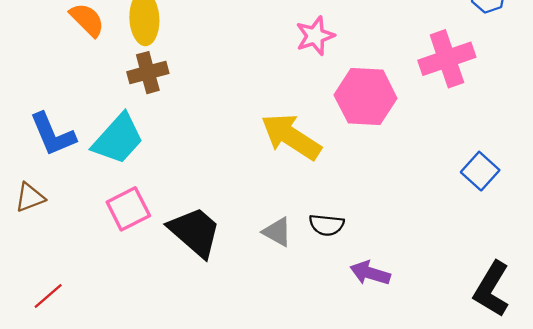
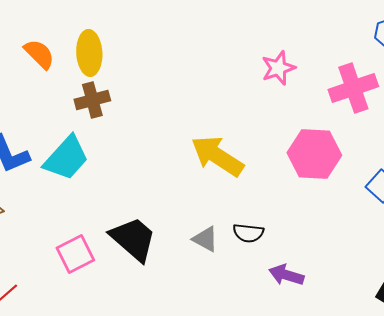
pink star: (315, 36) -> (278, 68), moved
pink hexagon: (366, 97) -> (314, 154), moved
pink square: (128, 209) -> (75, 254), moved

